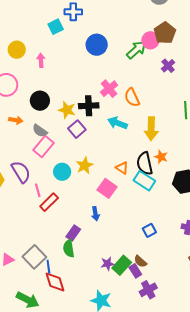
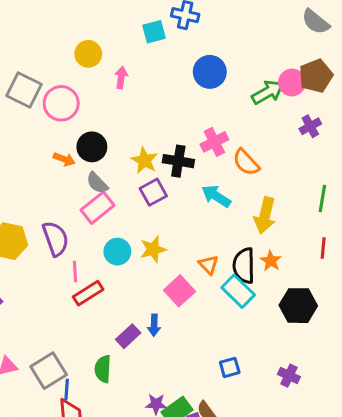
orange semicircle: (132, 97) -> (246, 162), turned -30
black circle: (40, 101) -> (92, 147), moved
purple rectangle: (73, 233) -> (128, 336), moved

